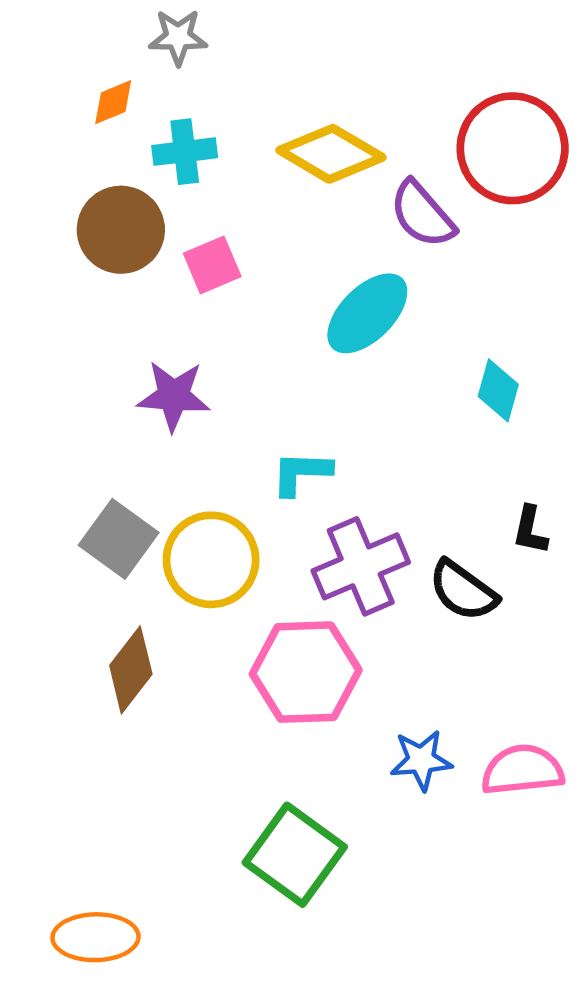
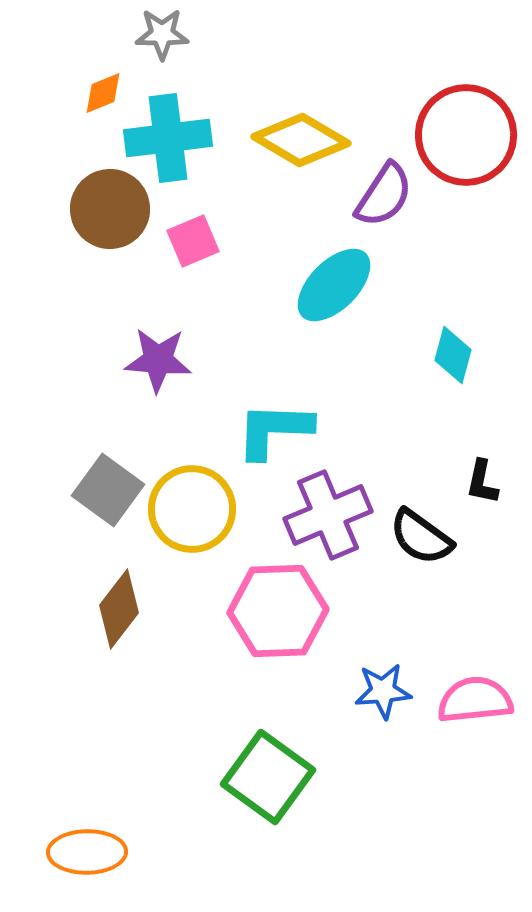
cyan cross: (185, 152) -> (168, 138), size x1.5
purple semicircle: (422, 214) -> (384, 195), turned -106
cyan L-shape: (301, 473) -> (274, 430), size x1.4

